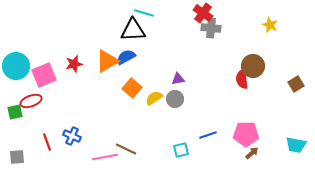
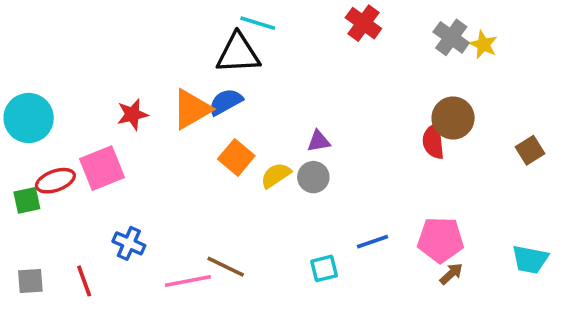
gray cross: (211, 28) -> (451, 37), moved, turned 30
pink square: (44, 75) -> (102, 168), moved
red line: (47, 142) -> (84, 281), moved

